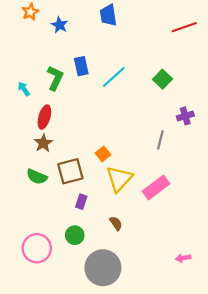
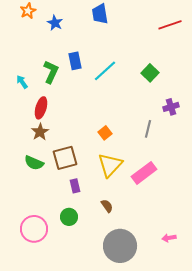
orange square: (103, 154) -> (105, 133), moved
purple rectangle: (81, 202) -> (75, 186), turned -32
gray circle: (103, 268) -> (120, 246), moved

